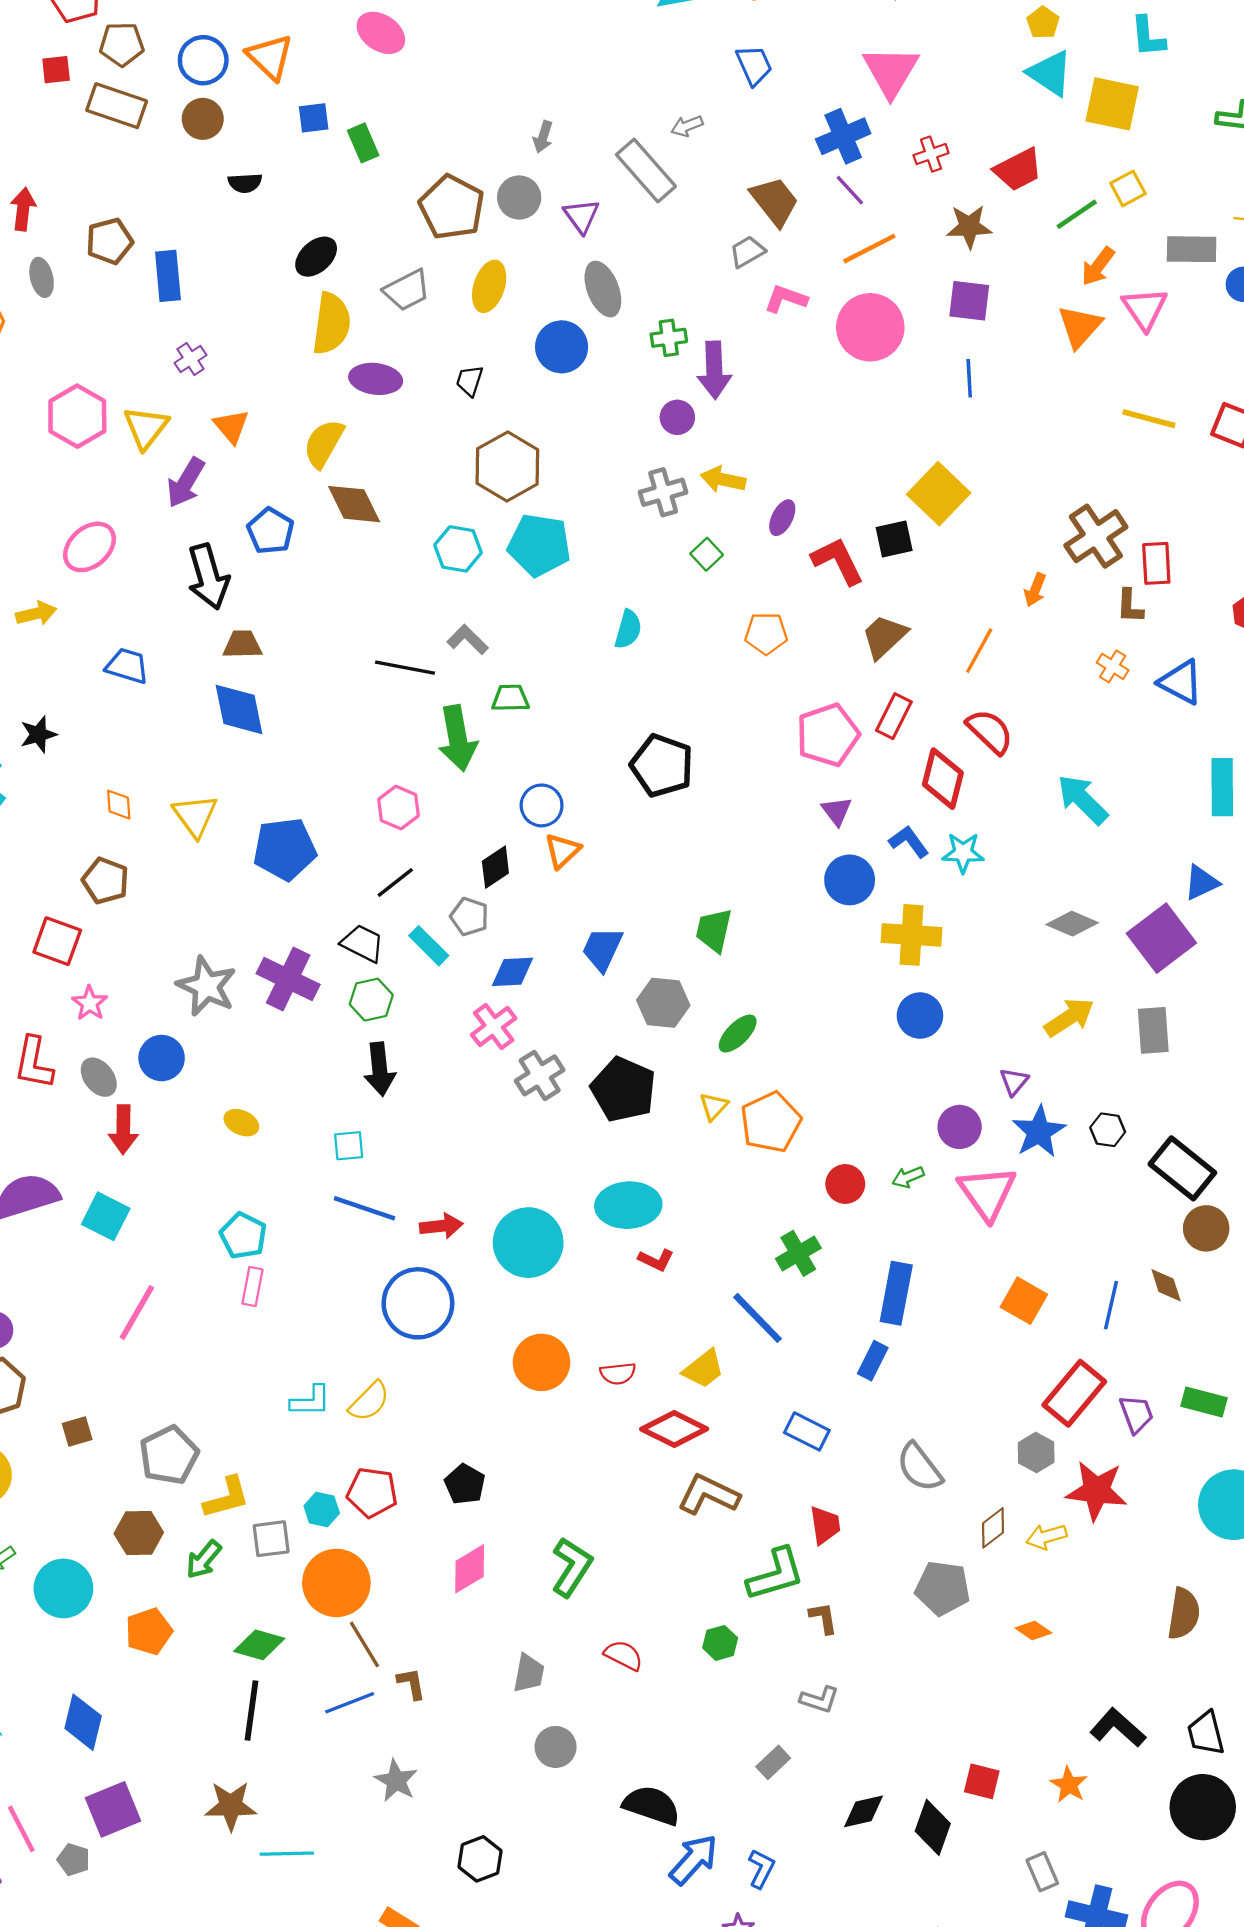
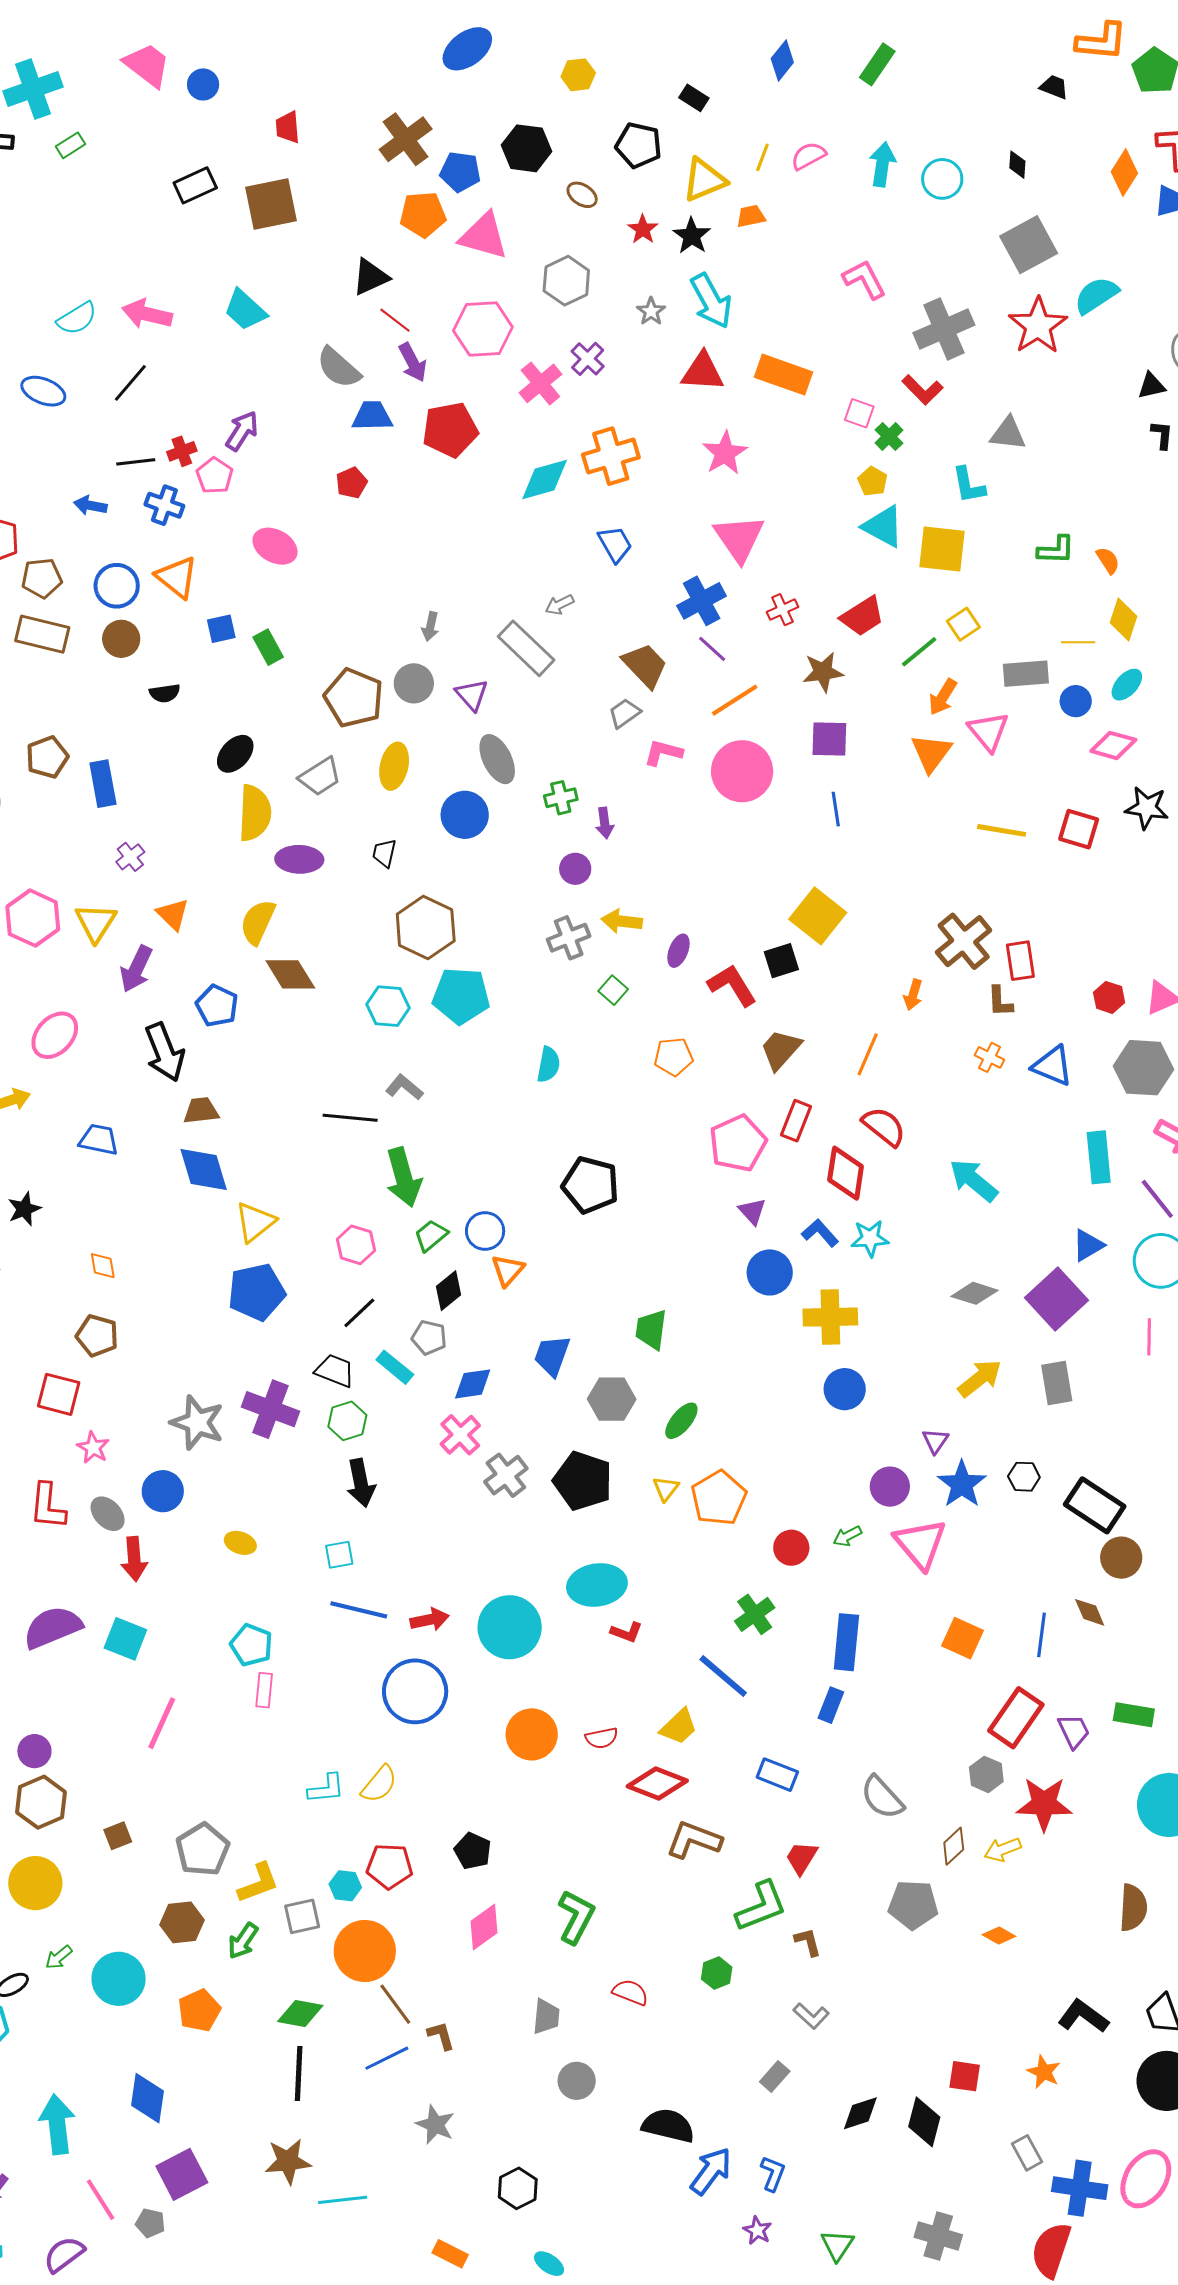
purple arrow: (714, 370) -> (605, 823), size x0.6
green trapezoid: (510, 698) -> (431, 1236), moved, turned -33
yellow triangle: (195, 816) -> (255, 1222), moved, turned 33
red trapezoid: (825, 1525) -> (802, 1858), turned -135
gray L-shape: (819, 1700) -> (811, 2016), turned 30

